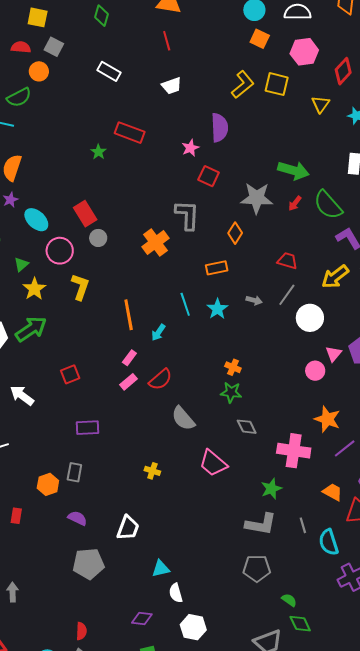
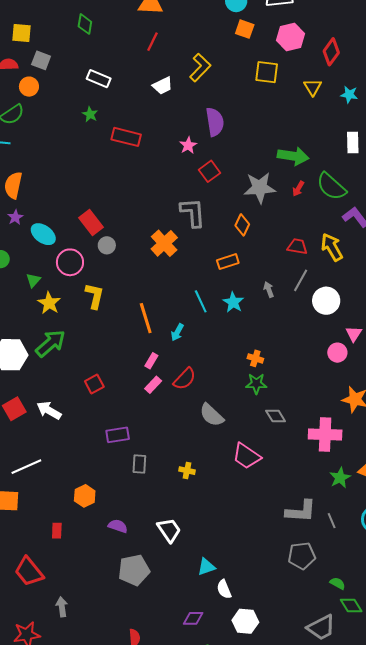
red line: (167, 41) -> (152, 42), turned 48
yellow L-shape: (243, 85) -> (200, 68), moved
green star: (98, 152) -> (90, 114), moved
red square: (209, 176) -> (209, 171), turned 35
yellow arrow: (335, 277) -> (332, 247), moved, turned 104
gray arrow: (254, 300) -> (269, 290), turned -119
gray rectangle: (74, 472) -> (139, 464), moved
green star: (271, 489) -> (340, 478), moved
gray line: (303, 525) -> (332, 521), moved
white trapezoid: (128, 528) -> (169, 530), turned -48

